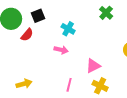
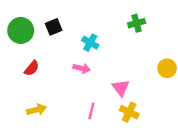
green cross: (106, 13) -> (137, 23), turned 32
red semicircle: (27, 35) -> (32, 68), moved
pink triangle: (93, 66) -> (121, 88), turned -42

